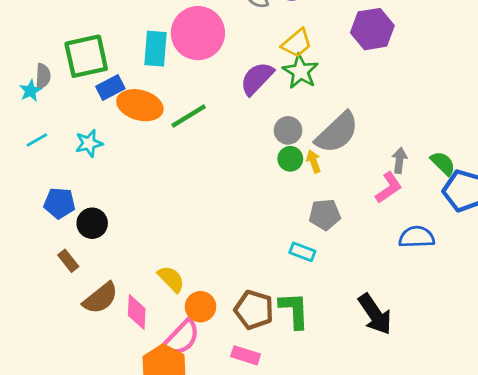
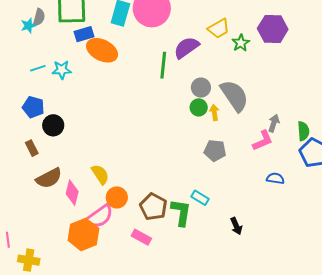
green star: (300, 71) -> (241, 43), moved, size x0.7
green line: (189, 116) -> (163, 65), moved, turned -64
gray semicircle: (337, 133) -> (234, 96), turned -92
cyan line: (37, 140) -> (38, 68), moved
green semicircle: (443, 163) -> (303, 131), turned 30
blue semicircle: (417, 237) -> (275, 178), size x0.7
cyan rectangle: (302, 252) -> (200, 198), moved
black arrow: (375, 314) -> (236, 226), size x0.6

